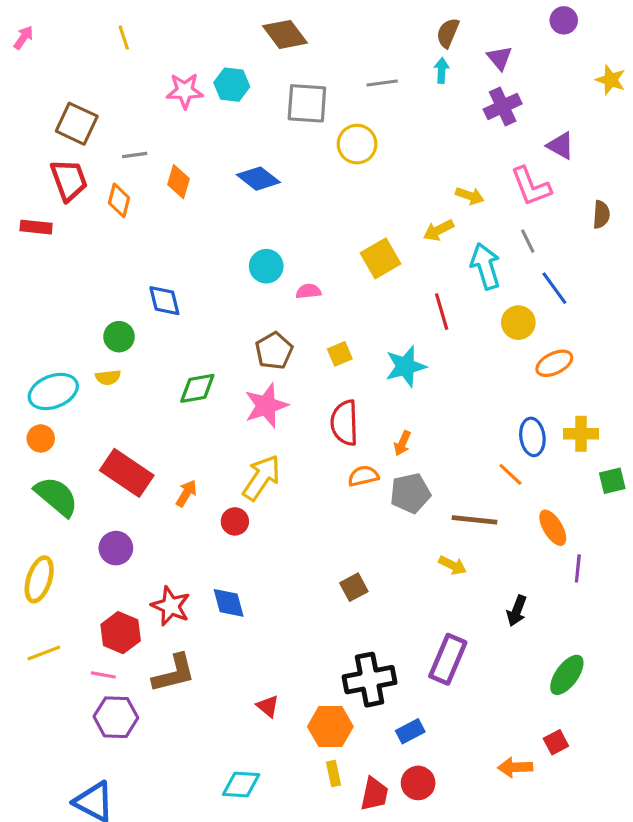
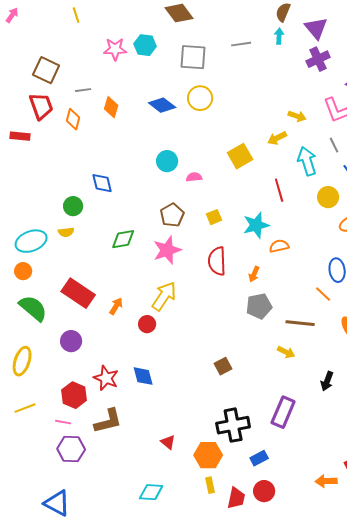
purple triangle: (500, 58) -> (316, 28), size x1.4
yellow circle: (357, 144) -> (200, 98), moved
orange semicircle: (363, 476) -> (279, 246), moved

